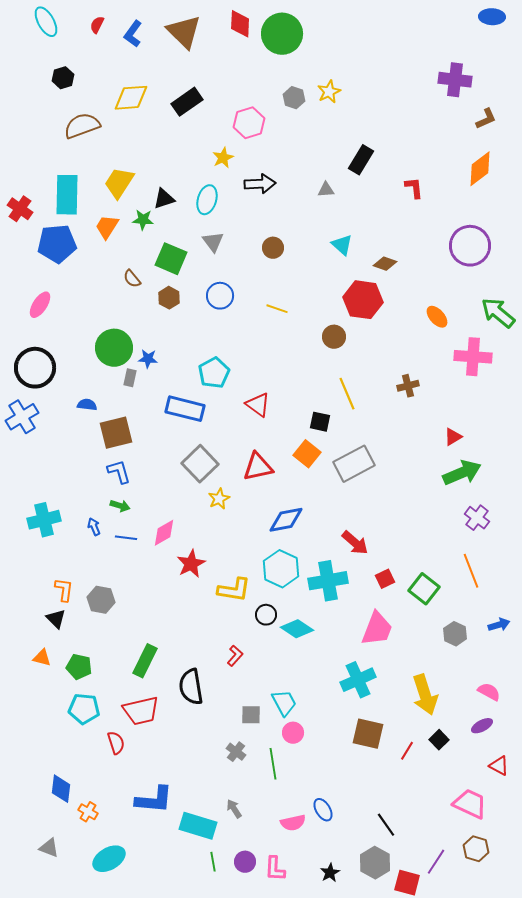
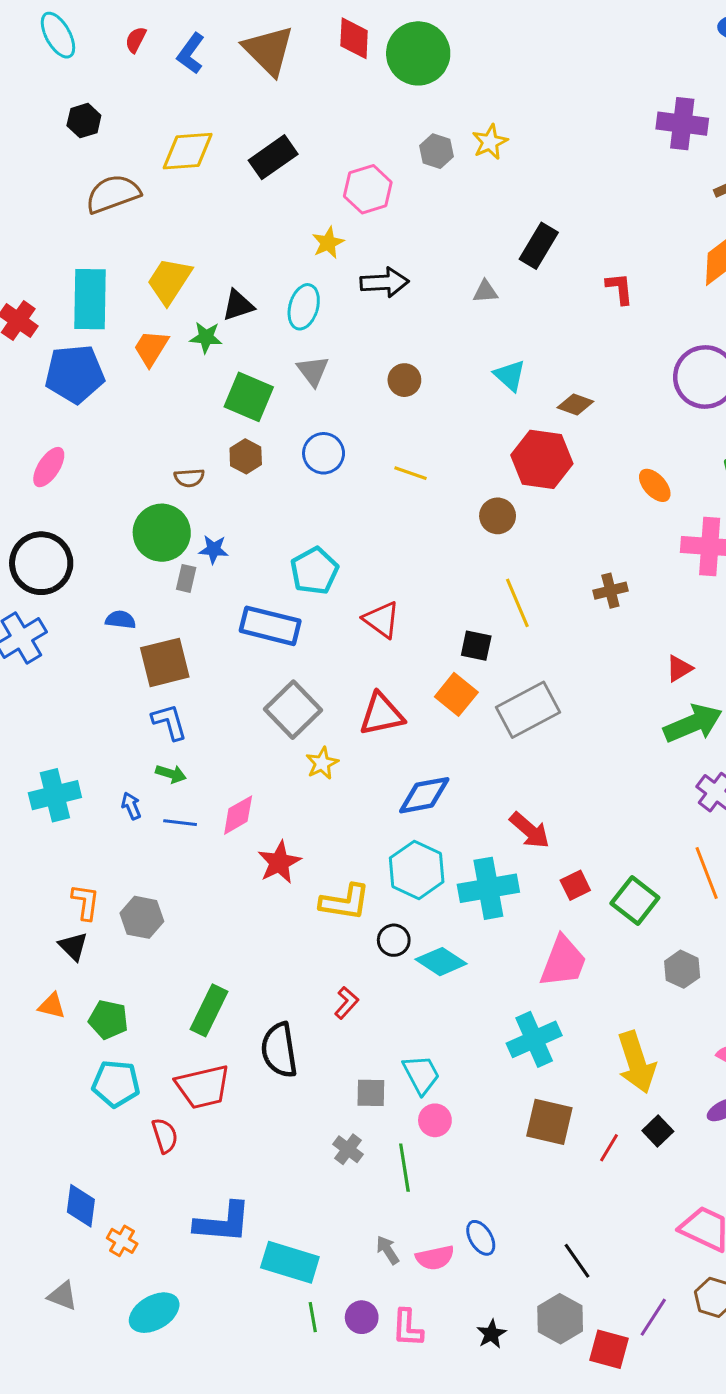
brown semicircle: (132, 279) -> (189, 478), moved, turned -54
gray arrow: (234, 809) -> (388, 1250), moved

